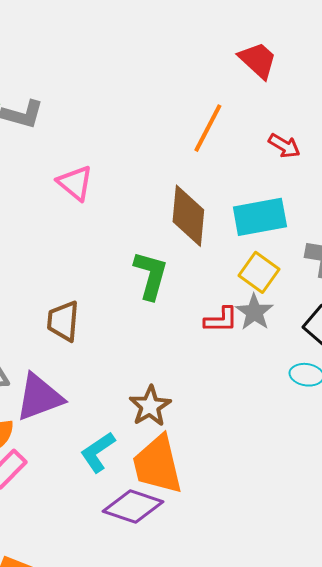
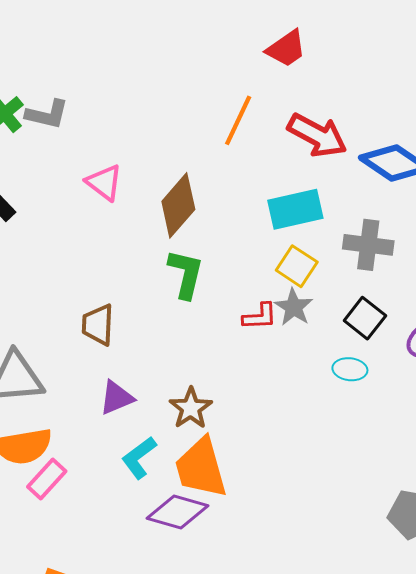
red trapezoid: (258, 60) -> (286, 49), turned 105
red arrow: (284, 146) -> (317, 135), size x1.8
brown diamond: (188, 216) -> (178, 205), moved, turned 38
purple triangle: (39, 397) -> (116, 398), moved, size x0.7

